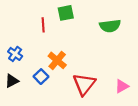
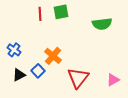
red line: (43, 25) -> (40, 14), moved
black triangle: (12, 81) -> (19, 75), moved

